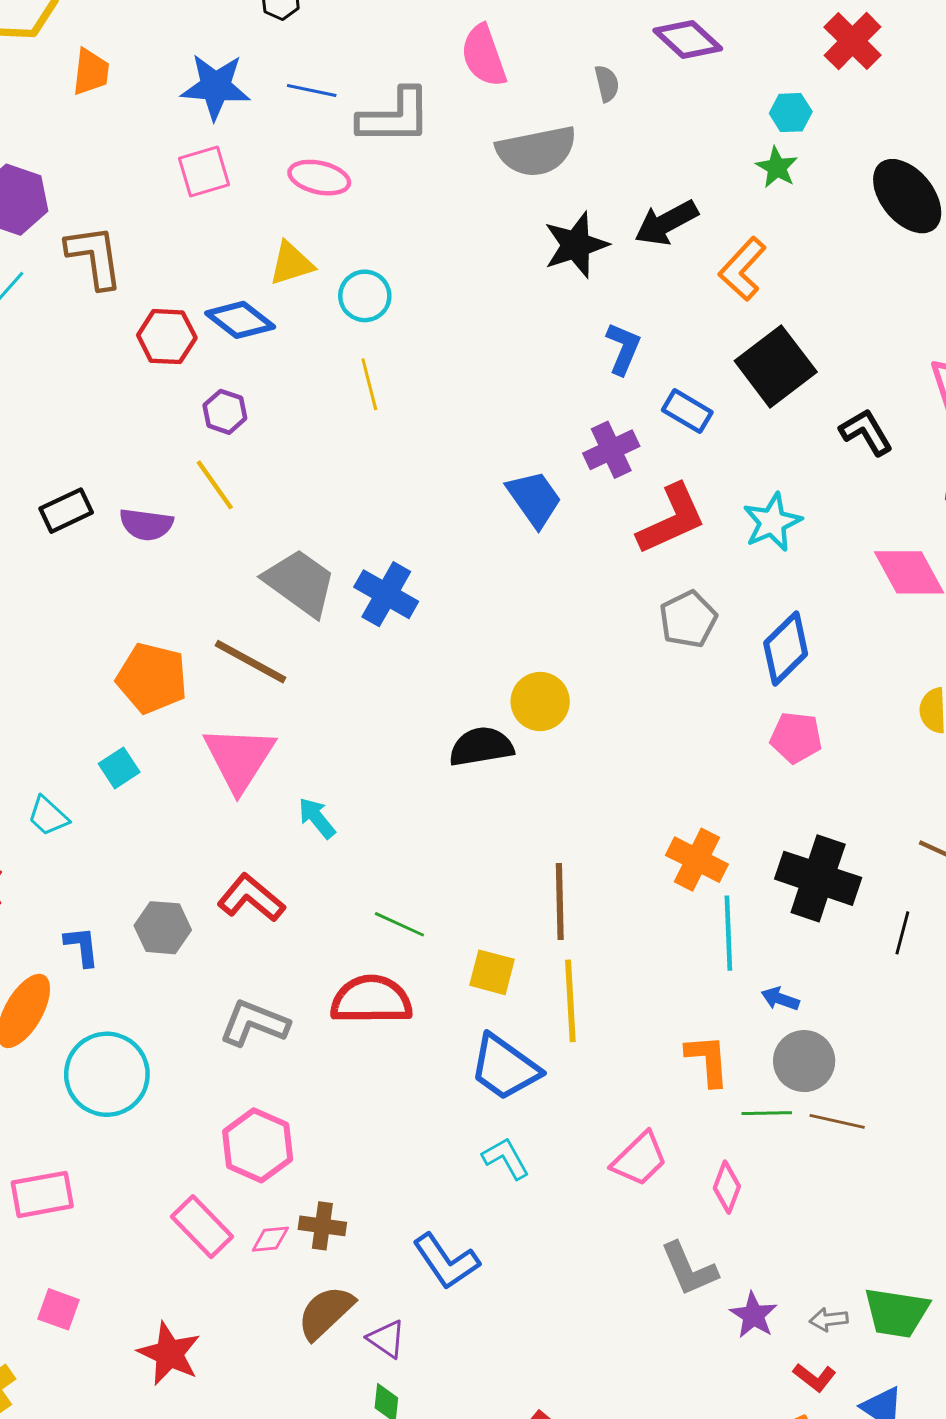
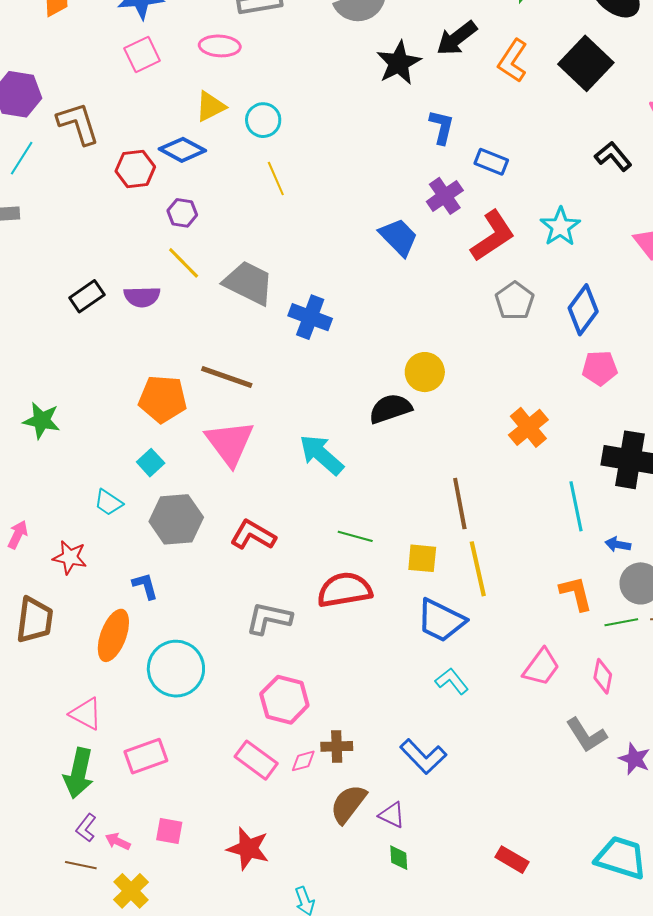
black square: (776, 366) -> (586, 63), moved
gray trapezoid: (300, 583) -> (249, 283), moved
cyan arrow: (317, 818) -> (321, 455), moved, size x1.6
orange cross: (697, 860) -> (528, 427), moved, turned 33
gray hexagon: (163, 928) -> (176, 519), moved, size x1.4

